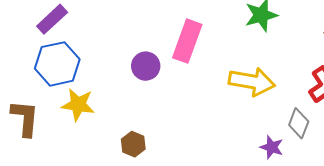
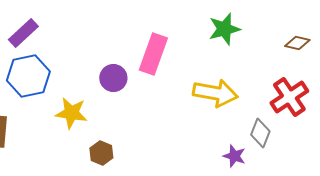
yellow star: (78, 105) -> (71, 113), moved

